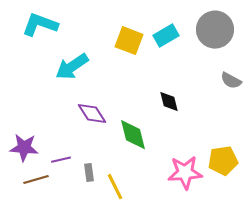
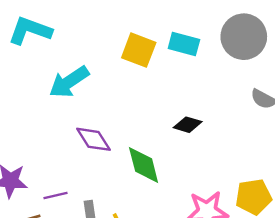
cyan rectangle: (166, 36) -> (184, 44), turned 45
black diamond: (169, 102) -> (188, 125), turned -60

